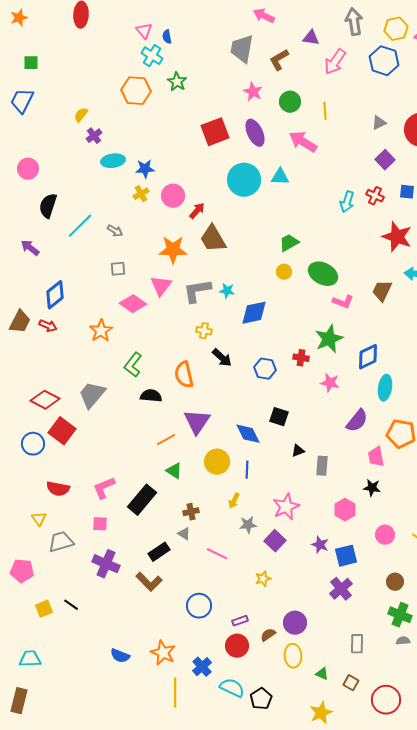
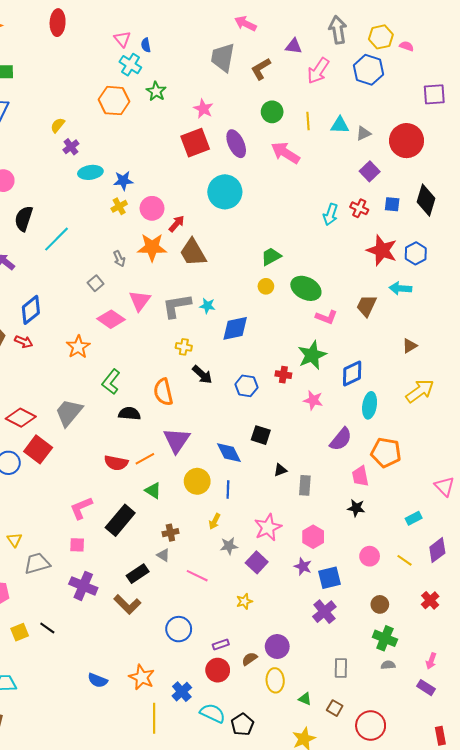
pink star: (253, 92) -> (203, 109), moved
cyan triangle: (280, 177) -> (340, 125), moved
gray arrow: (115, 231) -> (119, 259), moved, turned 35
orange star: (173, 250) -> (152, 247), moved
gray square: (118, 269) -> (96, 283), turned -35
red semicircle: (58, 489) -> (116, 463), moved
pink hexagon: (345, 510) -> (313, 537), moved

